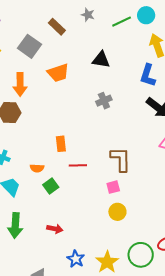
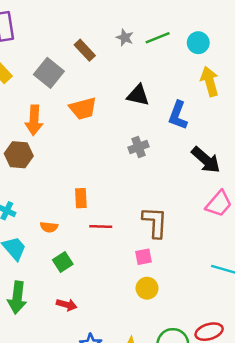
green line: (122, 22) -> (158, 38), moved
blue L-shape: (148, 75) -> (178, 115), moved
green square: (51, 186) -> (63, 262), moved

